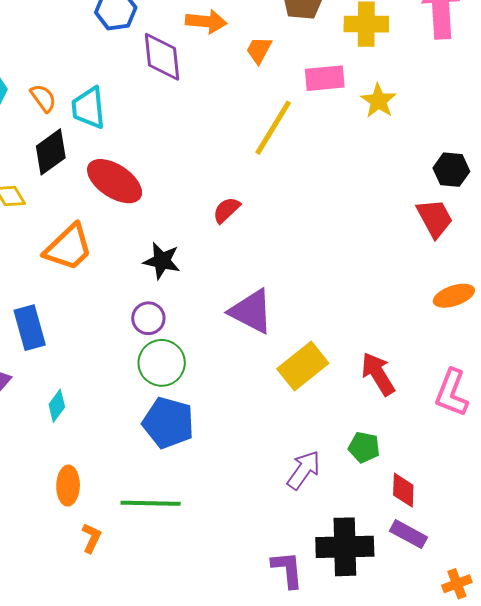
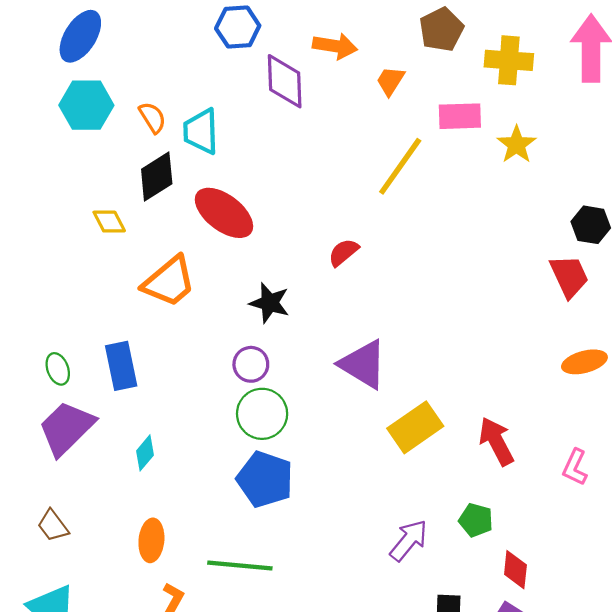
pink L-shape: (452, 393) -> (575, 467), size x0.7

